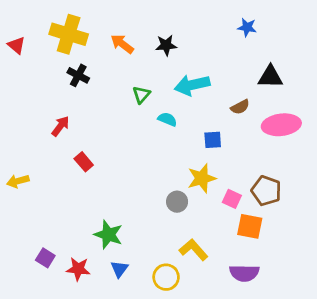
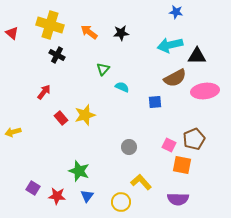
blue star: (247, 27) -> (176, 12), moved
cyan arrow: (192, 85) -> (170, 45), moved
brown semicircle: (240, 107) -> (175, 78), size x1.6
yellow star: (202, 178) -> (85, 115), moved
brown pentagon: (266, 191) -> (194, 139), turned 30

